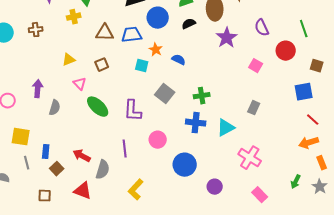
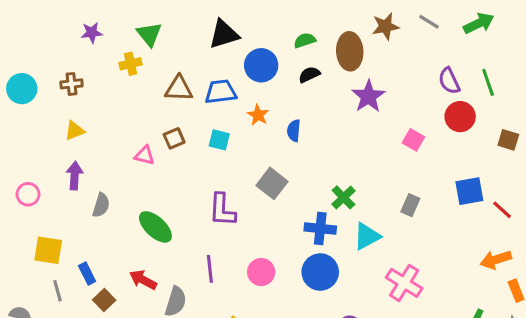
purple semicircle: (262, 28) -> (449, 81), moved
yellow triangle: (69, 60) -> (75, 131), moved
blue semicircle: (179, 60) -> (294, 131), turned -112
cyan square: (142, 66) -> (219, 140), moved
pink triangle: (80, 84) -> (145, 155), moved, turned -32
blue square: (304, 92) -> (469, 191), moved
green cross: (202, 96) -> (344, 197), moved, turned -35
green ellipse: (98, 107) -> (155, 227), moved
red line: (313, 120) -> (502, 210), moved
pink circle: (158, 140) -> (261, 272), moved
blue rectangle: (46, 152) -> (87, 274), turned -32
blue circle: (185, 165) -> (320, 272), moved

